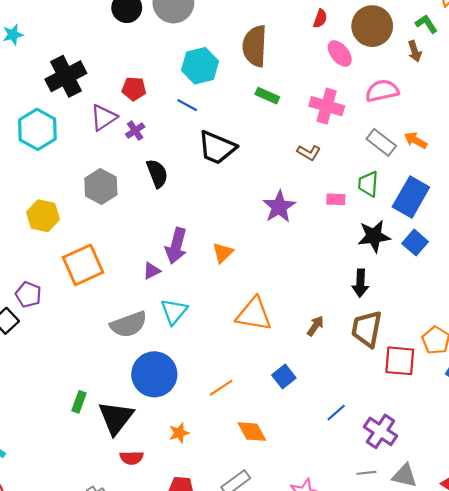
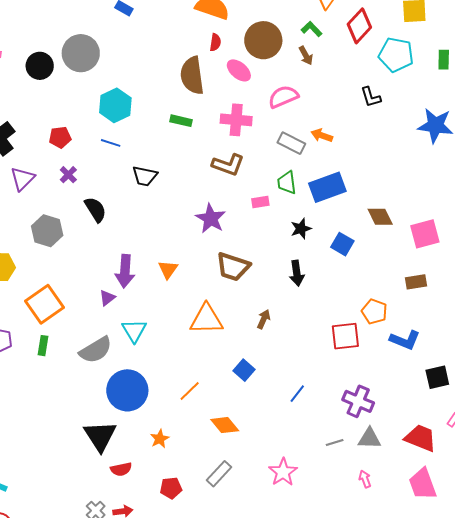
brown semicircle: (255, 46) -> (192, 76), moved
purple triangle: (103, 117) -> (22, 179), moved
black trapezoid: (217, 148) -> (145, 176), size x0.7
brown L-shape: (309, 153) -> (228, 165), size x1.5
blue rectangle: (411, 197) -> (327, 187), turned 51
black star: (374, 236) -> (301, 229), size x0.7
blue square: (415, 243) -> (342, 244), moved
brown trapezoid: (367, 329) -> (233, 267), moved, turned -72
green rectangle: (79, 402) -> (43, 346), moved
purple cross: (380, 431) -> (358, 401), moved

